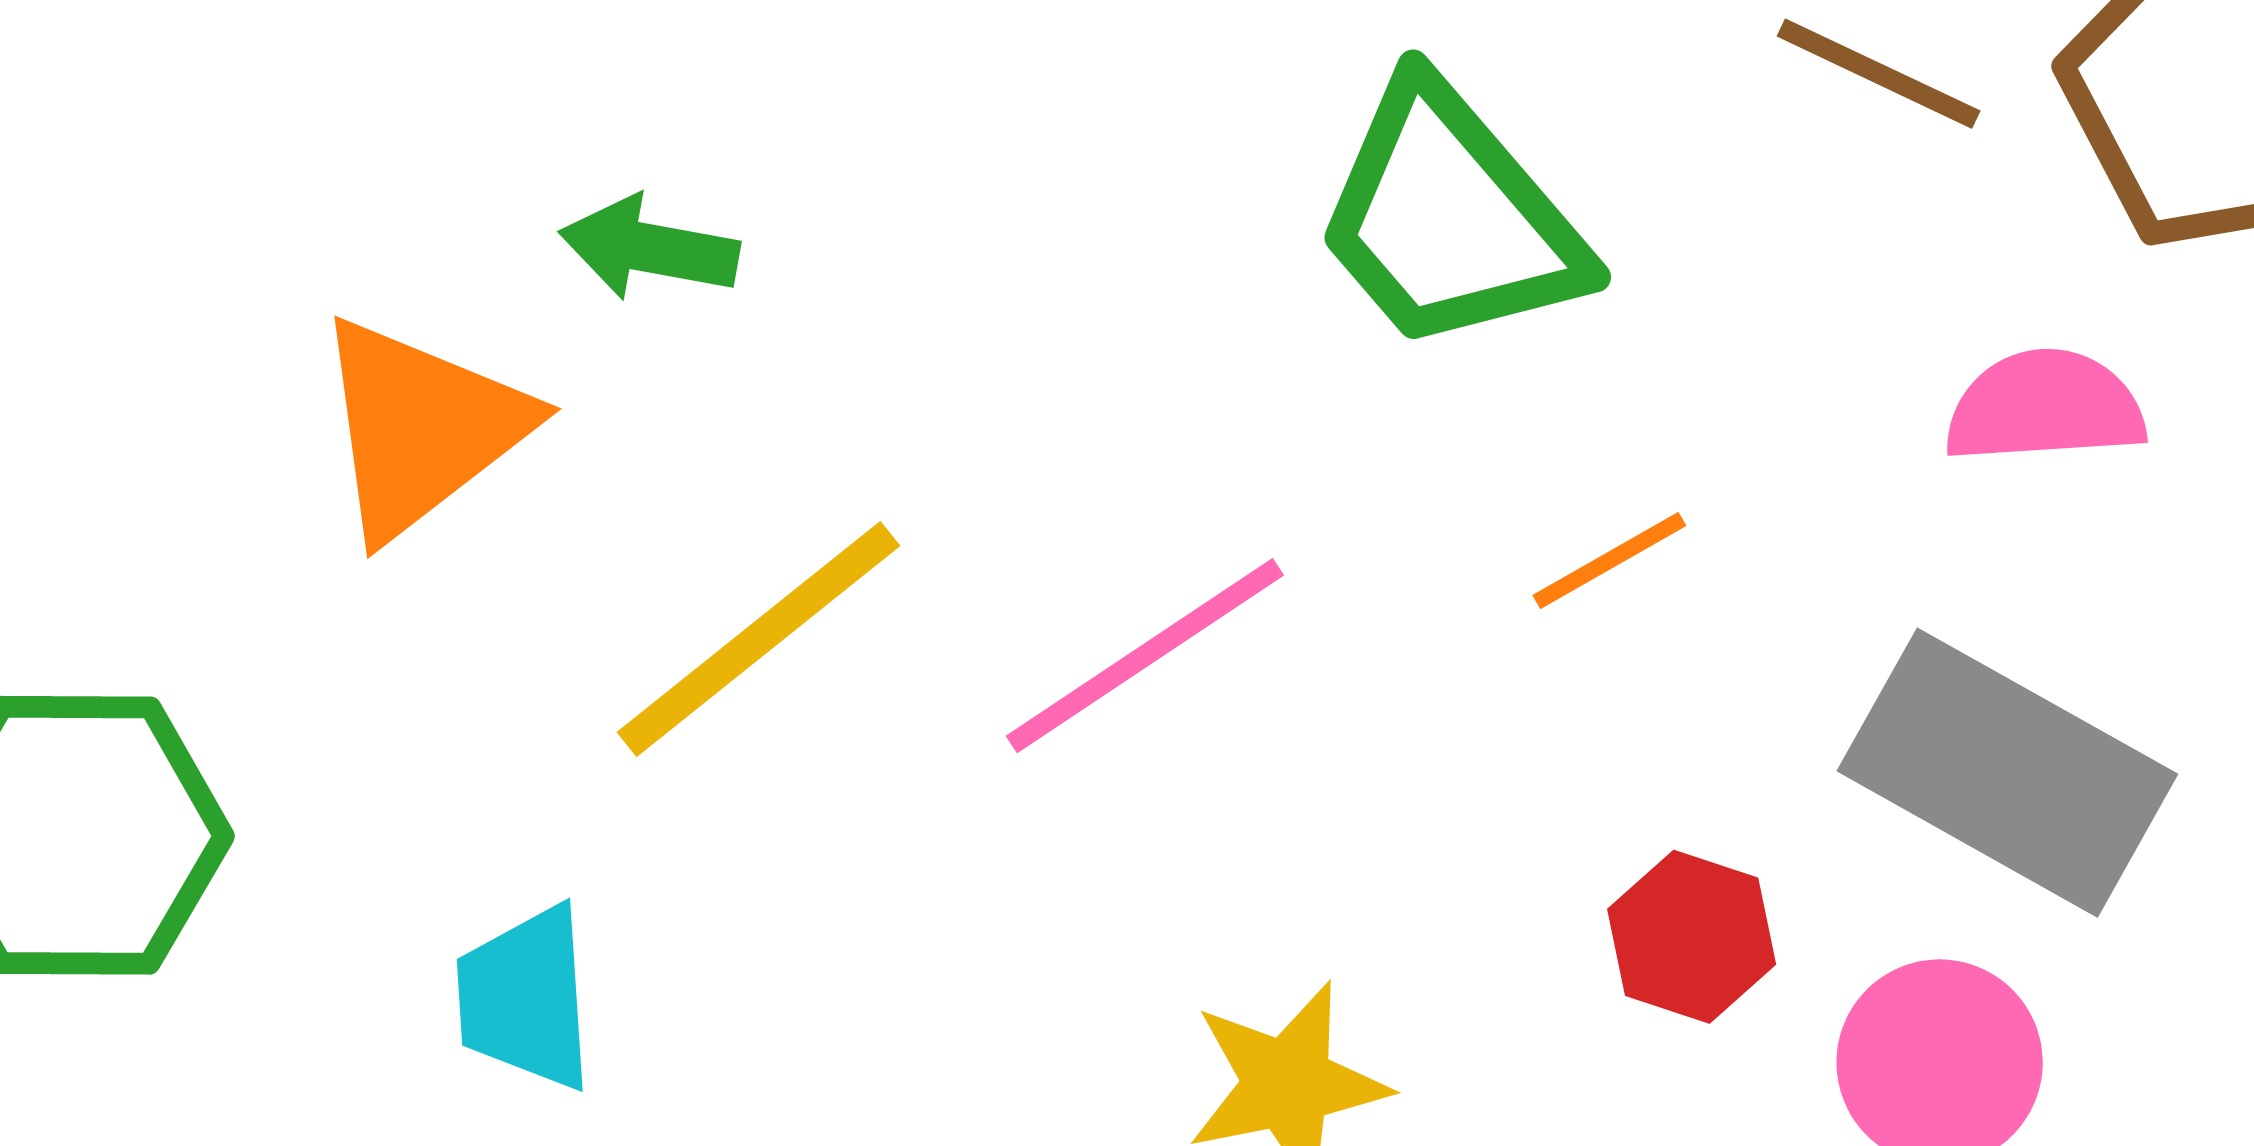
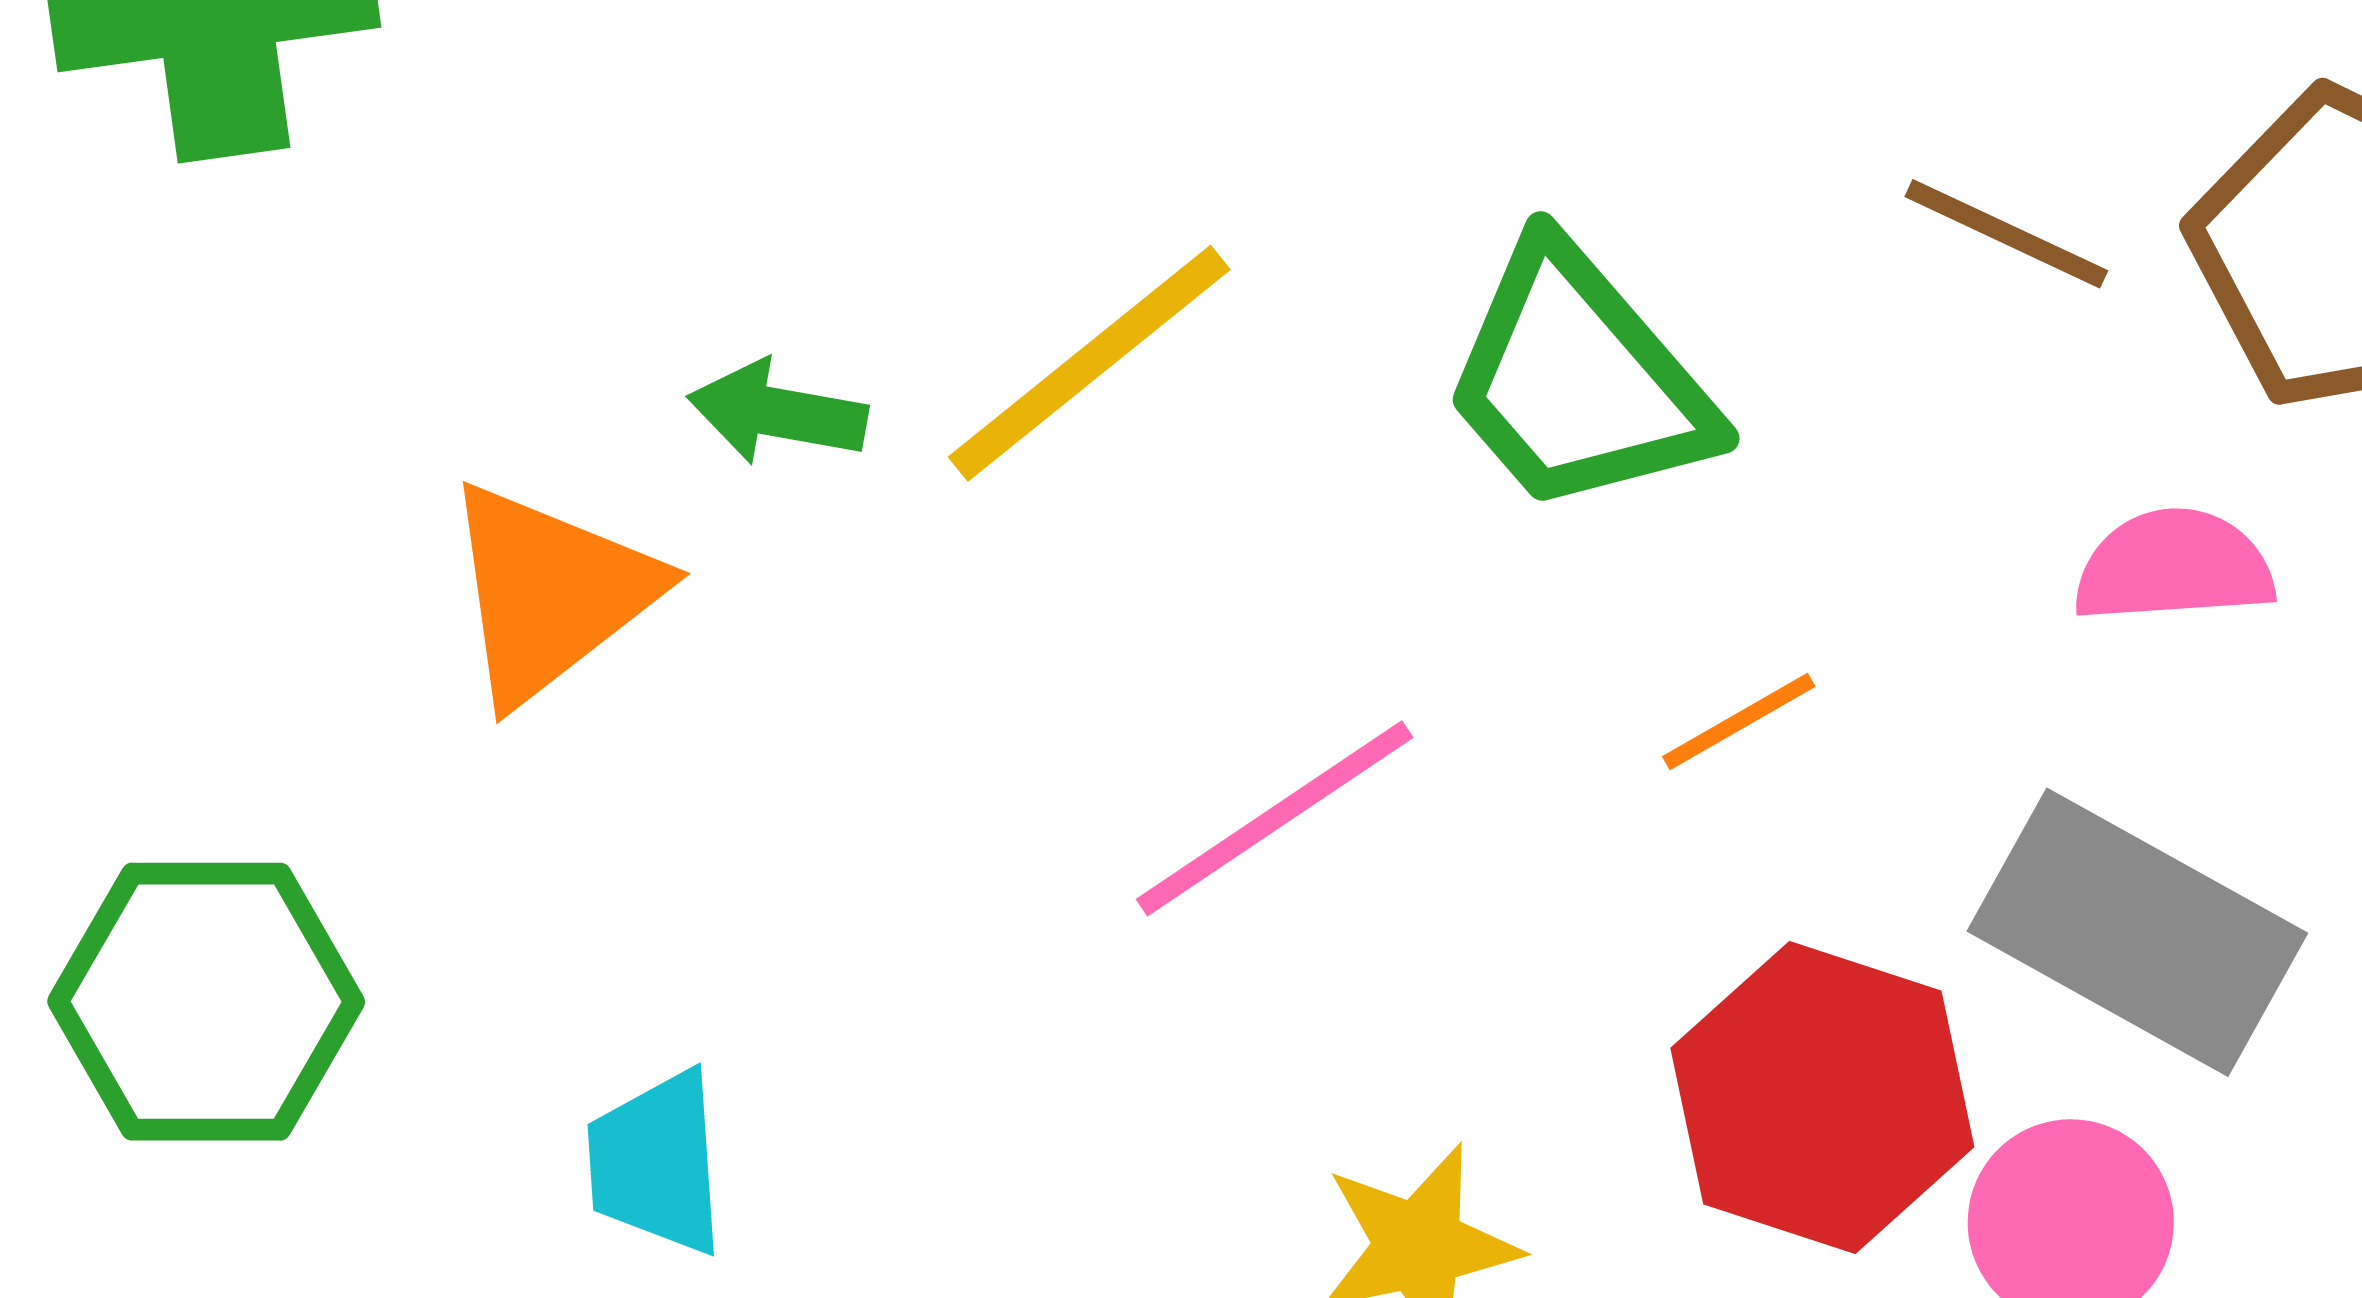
yellow line: (758, 639) -> (1089, 363), moved
red hexagon: (1692, 937) -> (1822, 1097), size x1.8

